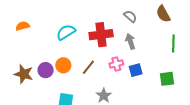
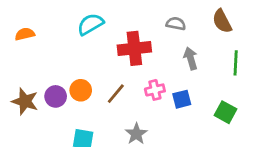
gray semicircle: (130, 16) -> (176, 24), turned -32
cyan semicircle: (66, 32) -> (90, 24), moved
gray arrow: (130, 41) -> (191, 58), moved
green square: (167, 79) -> (225, 112), turned 35

